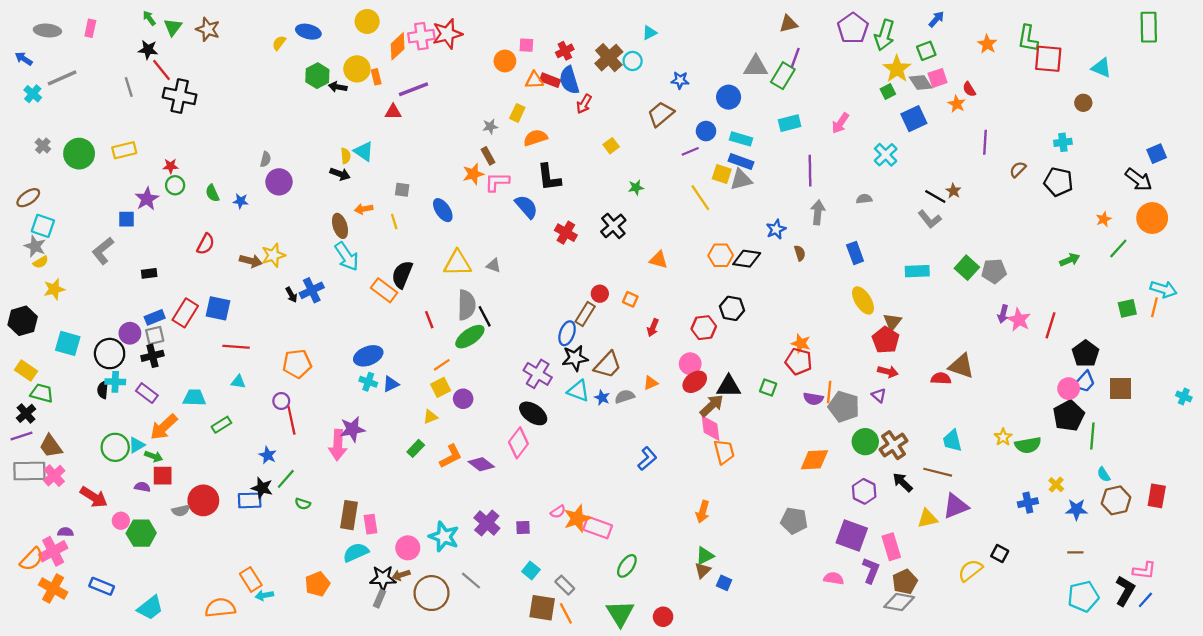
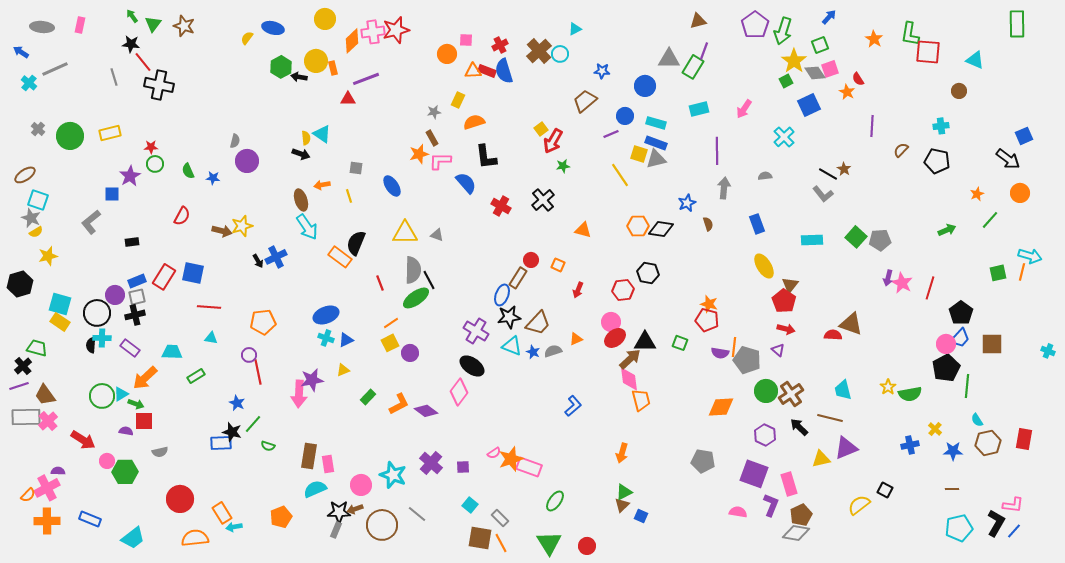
red arrow: (584, 104) -> (553, 141), moved, size x1.4
orange circle: (1152, 218) -> (1020, 193), size x0.7
yellow rectangle: (26, 371) -> (60, 322), moved
yellow triangle: (430, 417) -> (343, 370), moved
red circle: (203, 500) -> (180, 499), moved
orange semicircle: (32, 559) -> (28, 495), size x0.7
orange cross: (53, 589) -> (47, 521), turned -30

